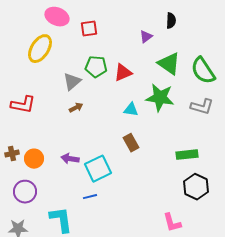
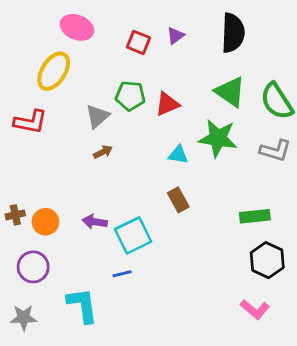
black semicircle: (171, 21) -> (233, 33), size x1.8
red square: (89, 29) -> (139, 42), moved, turned 30
purple triangle: (146, 37) -> (175, 36), moved
red L-shape: (23, 105) -> (30, 122), moved
pink L-shape: (172, 223) -> (255, 309), moved, turned -35

